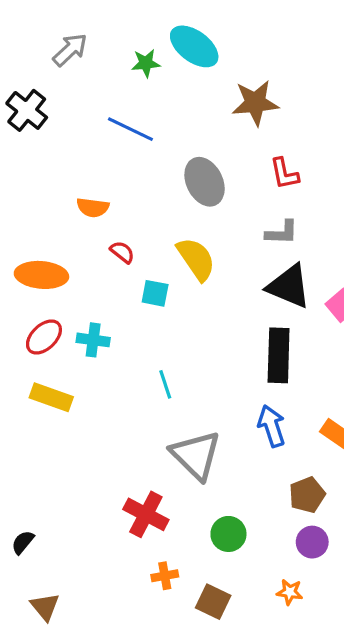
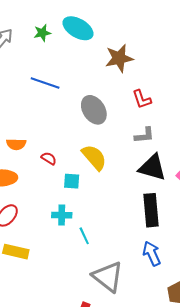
green star: (146, 63) -> (42, 33), moved
orange semicircle: (93, 207) -> (16, 144), moved
cyan cross: (93, 340) -> (62, 215), moved

